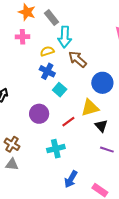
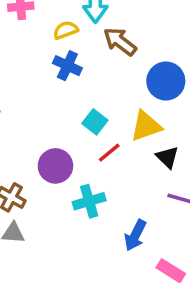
cyan square: (60, 90) -> (95, 122), moved
purple circle: (39, 114) -> (55, 166), moved
blue arrow: (71, 179) -> (135, 235), moved

